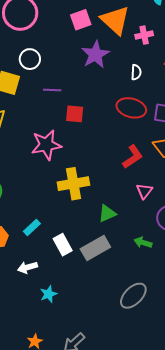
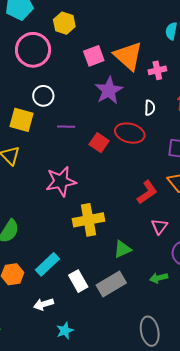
red ellipse: (131, 108) -> (130, 133), moved
red square: (75, 114) -> (99, 143), moved, turned 30
cyan rectangle: (32, 228) -> (47, 264), size x1.4
green arrow: (143, 243) -> (159, 278), turned -30
gray ellipse: (133, 296) -> (150, 331), turned -56

